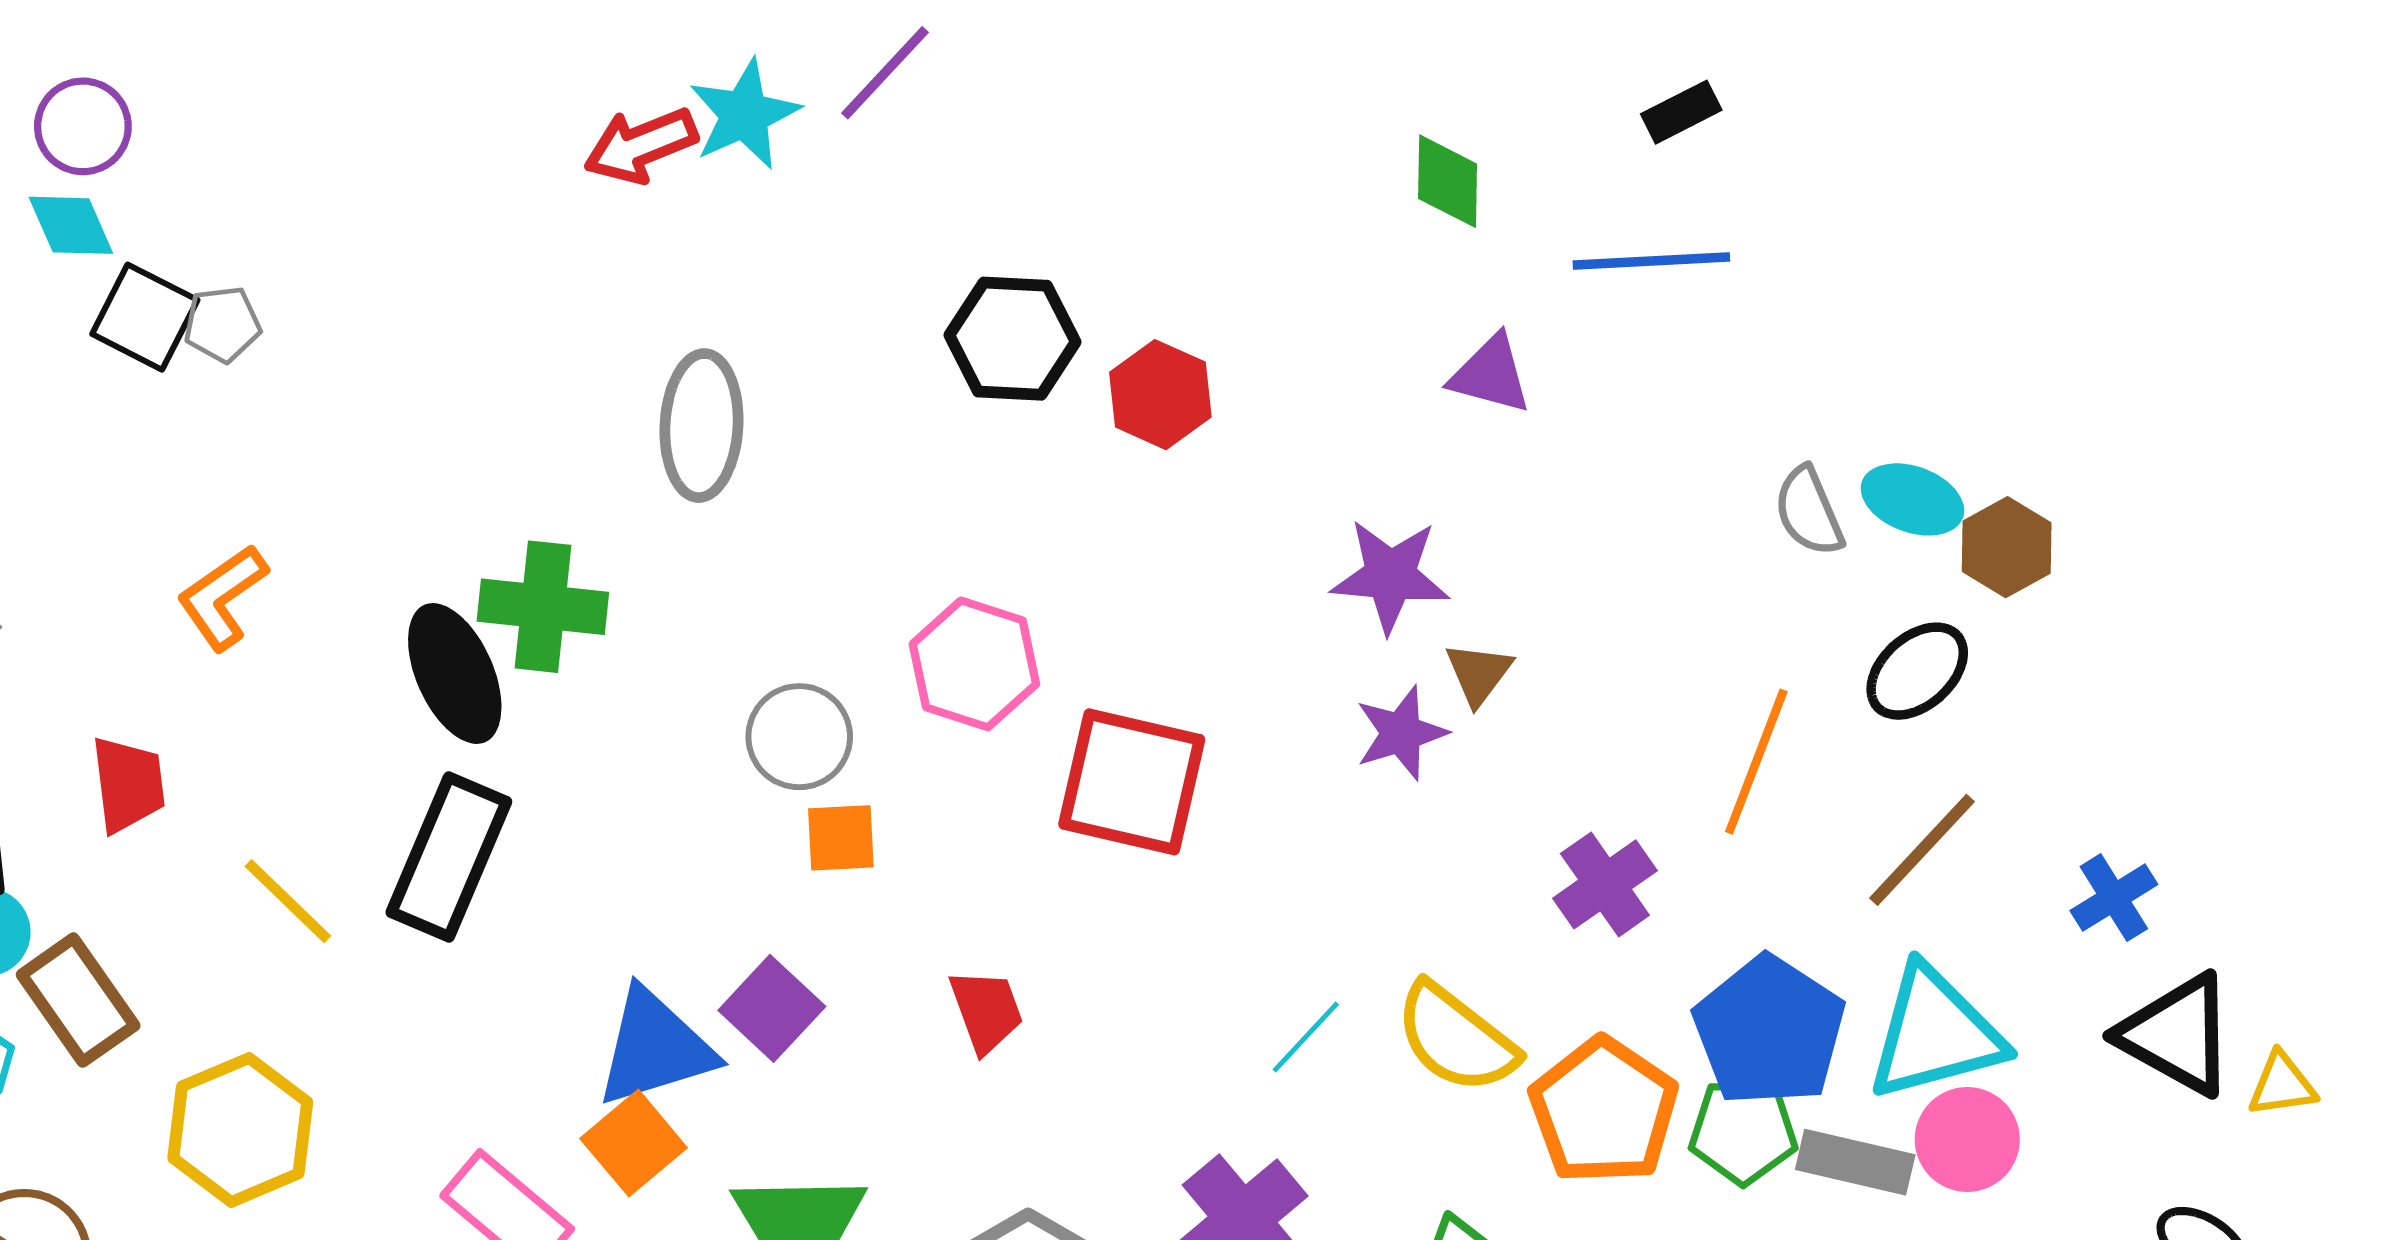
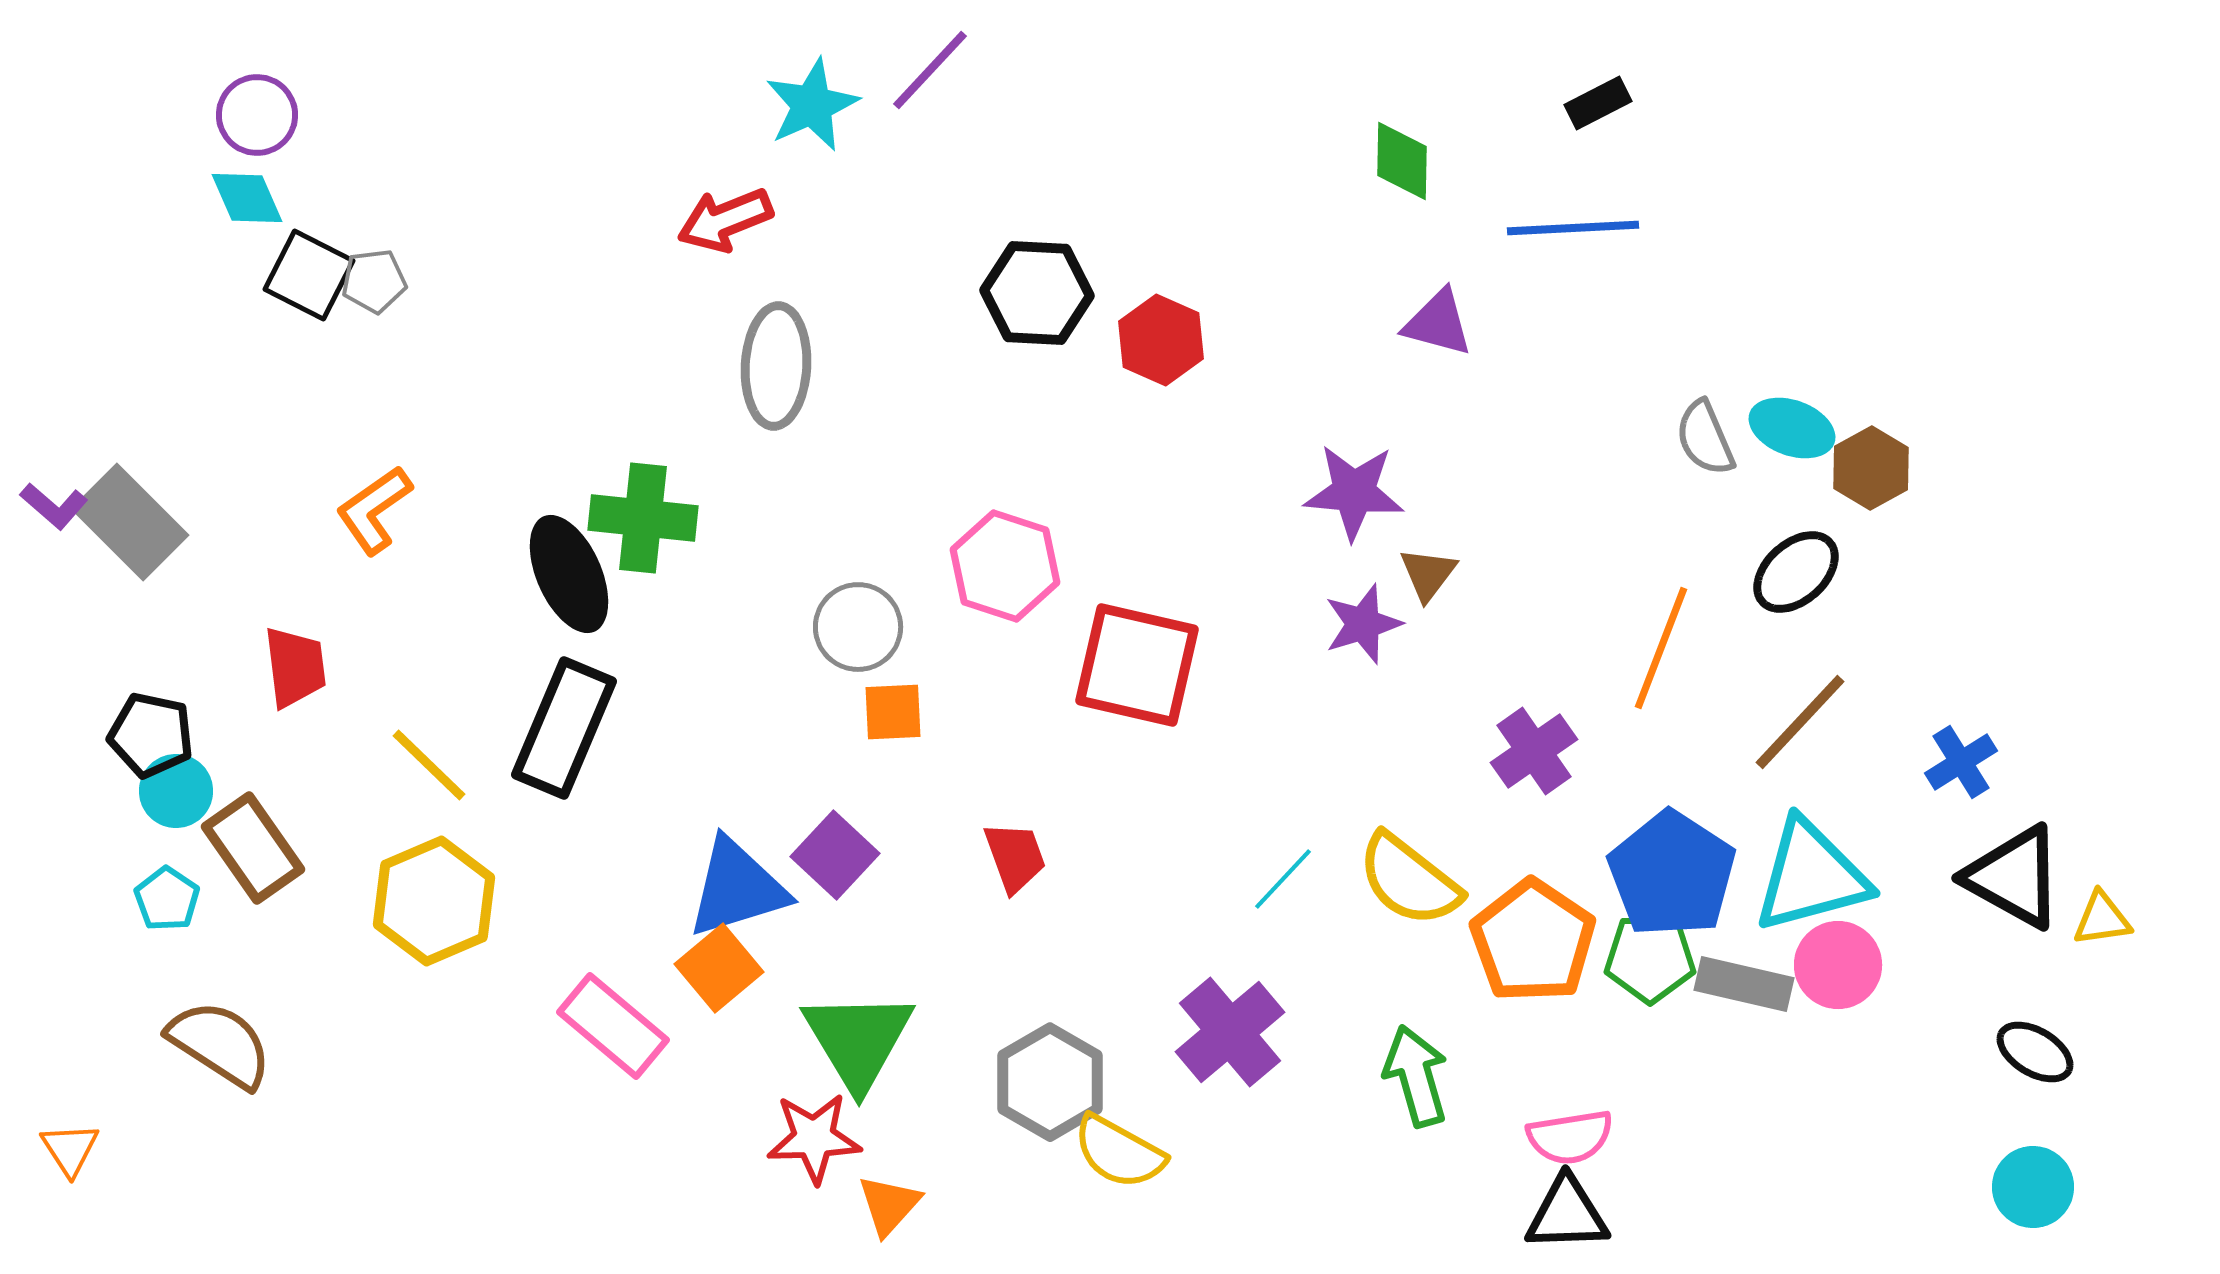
red arrow: (641, 145) -> (725, 220), moved
yellow hexagon: (240, 1130) -> (434, 901), moved

